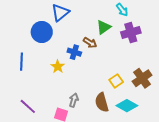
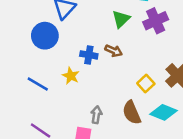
brown arrow: (90, 43) -> (114, 51), moved
blue line: (22, 62) -> (38, 84), moved, turned -54

